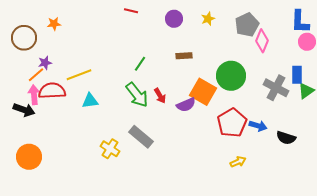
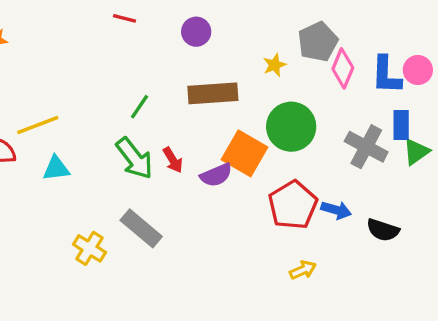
yellow star: (208, 19) -> (275, 65), moved
blue L-shape: (300, 22) -> (386, 75), moved
brown rectangle: (184, 56) -> (213, 93), size x1.8

